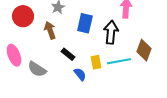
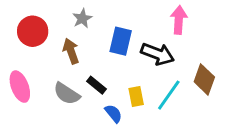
black arrow: (111, 32) -> (157, 54), turned 105
cyan line: (119, 61) -> (169, 95), turned -45
gray semicircle: (37, 69) -> (67, 94), moved

